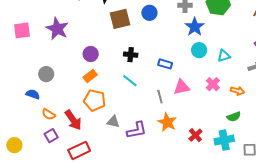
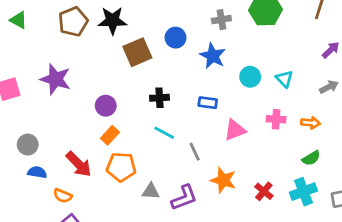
blue star: (195, 27) -> (213, 56), moved
cyan triangle: (224, 56) -> (284, 79), turned -48
gray circle: (46, 74) -> (28, 145), moved
pink cross: (213, 84) -> (276, 119), turned -32
gray line: (160, 97) -> (195, 152), moved
red arrow: (73, 120) -> (79, 164), moved

